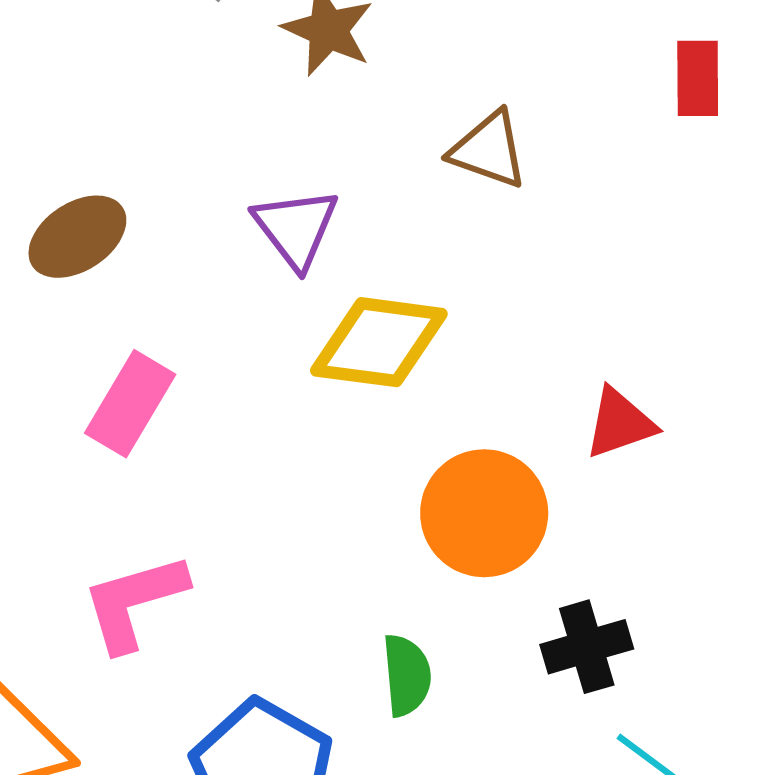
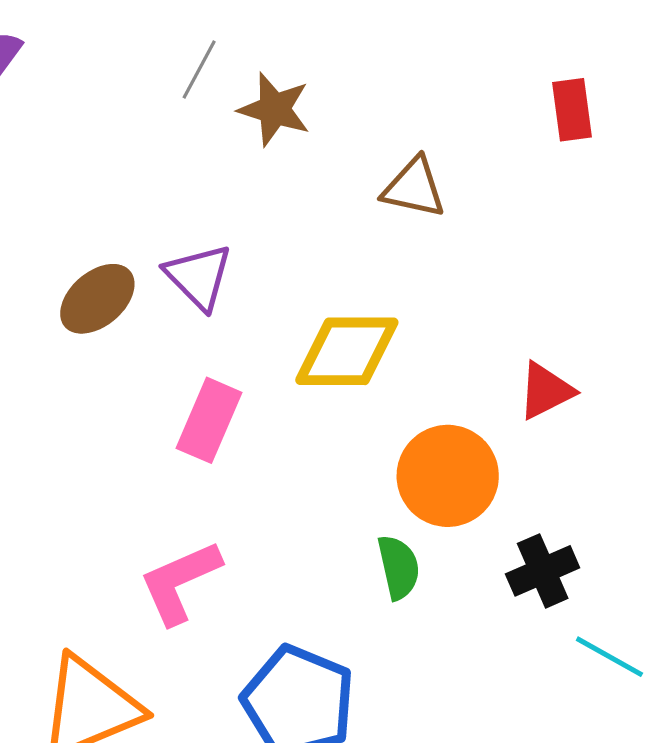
purple triangle: (296, 228) -> (199, 277), moved
pink rectangle: (130, 404) -> (209, 420), moved
green semicircle: (407, 675) -> (399, 567), moved

